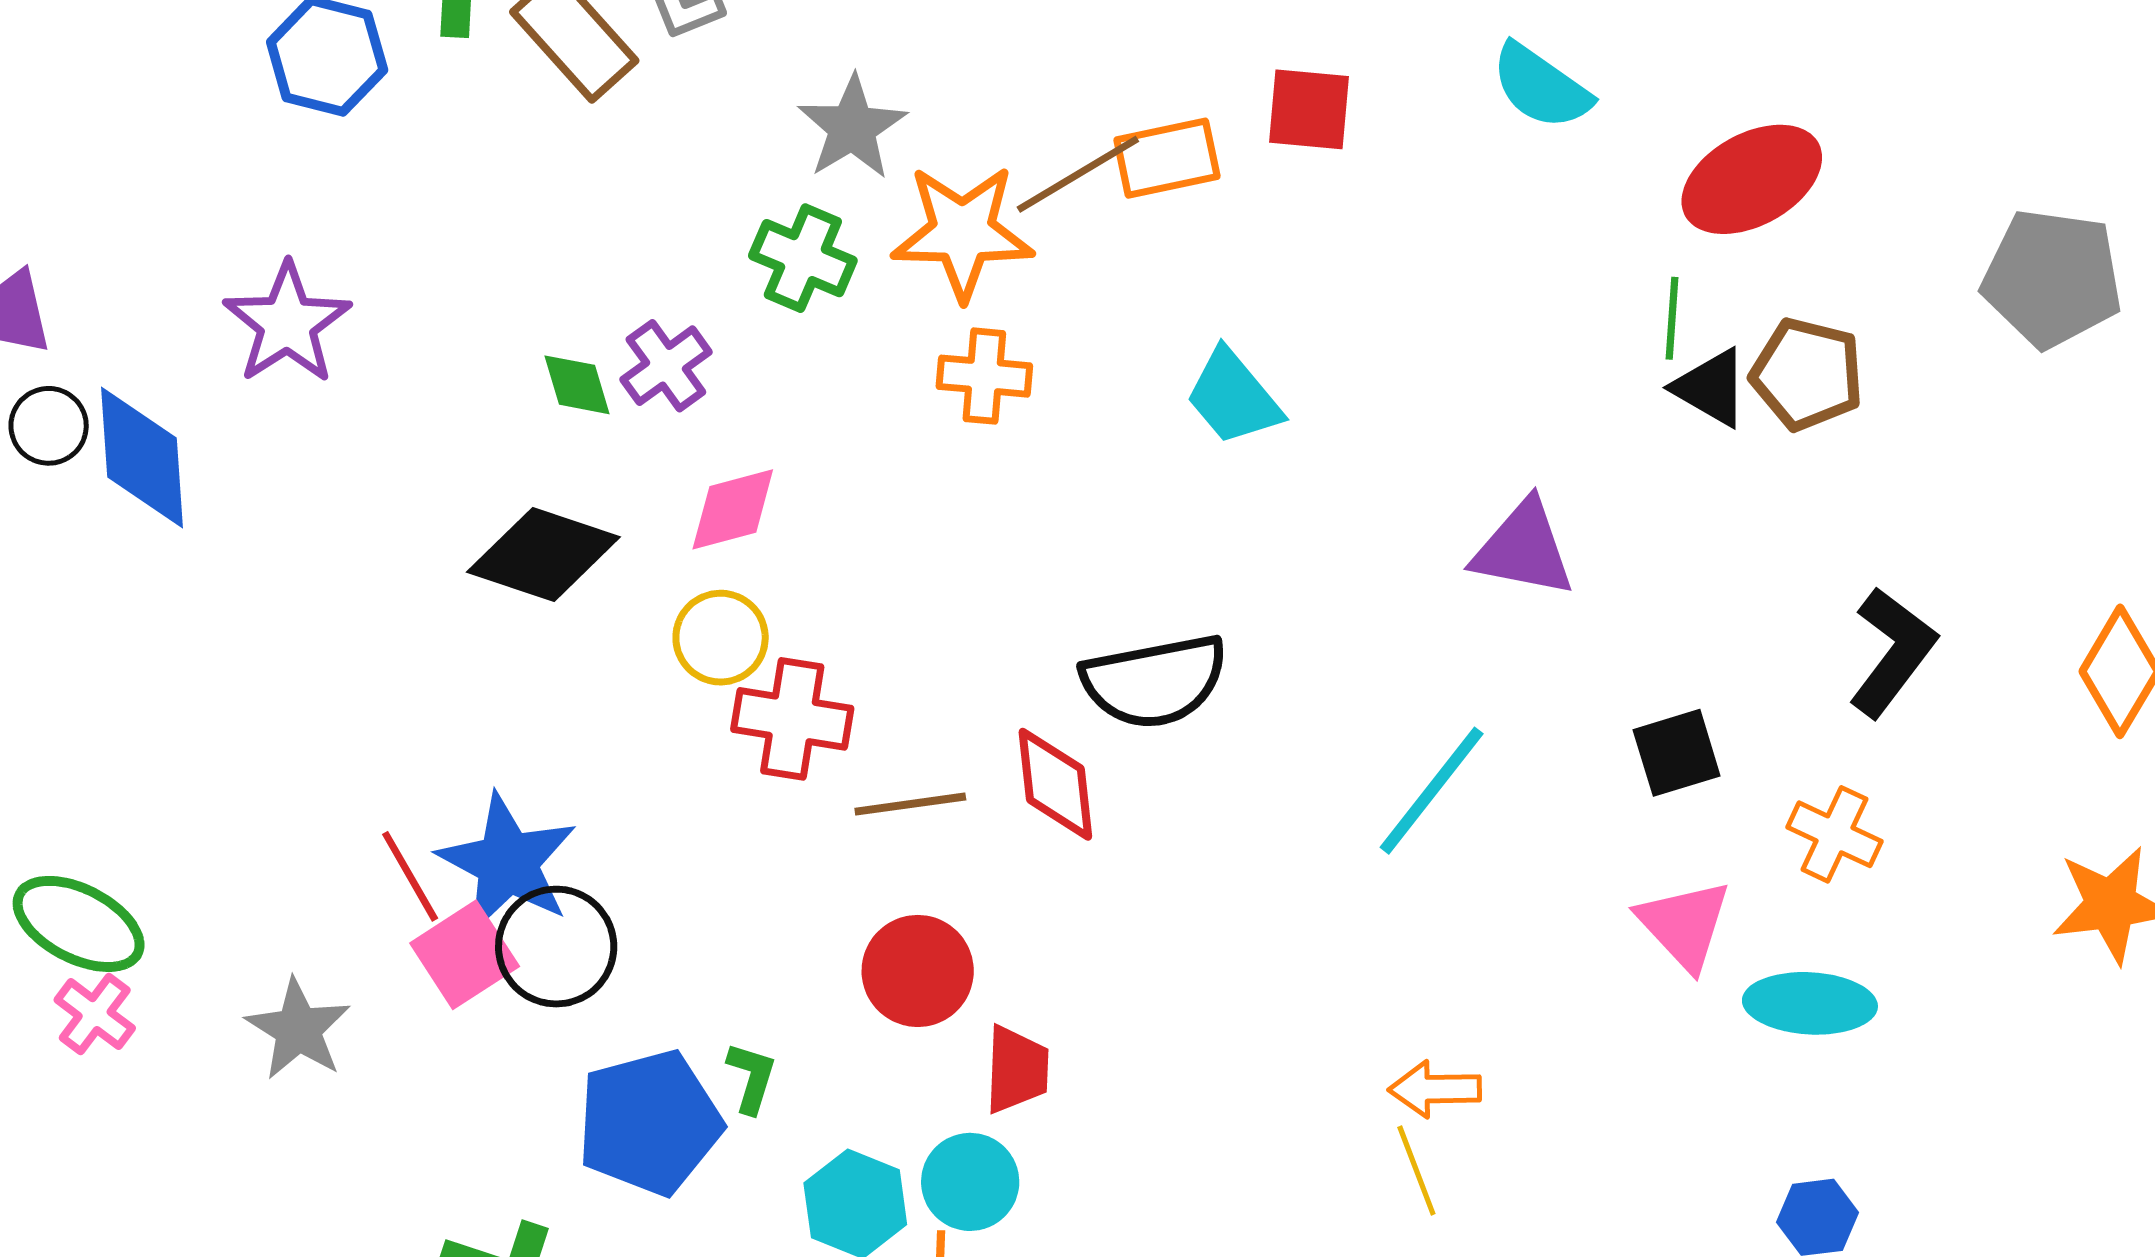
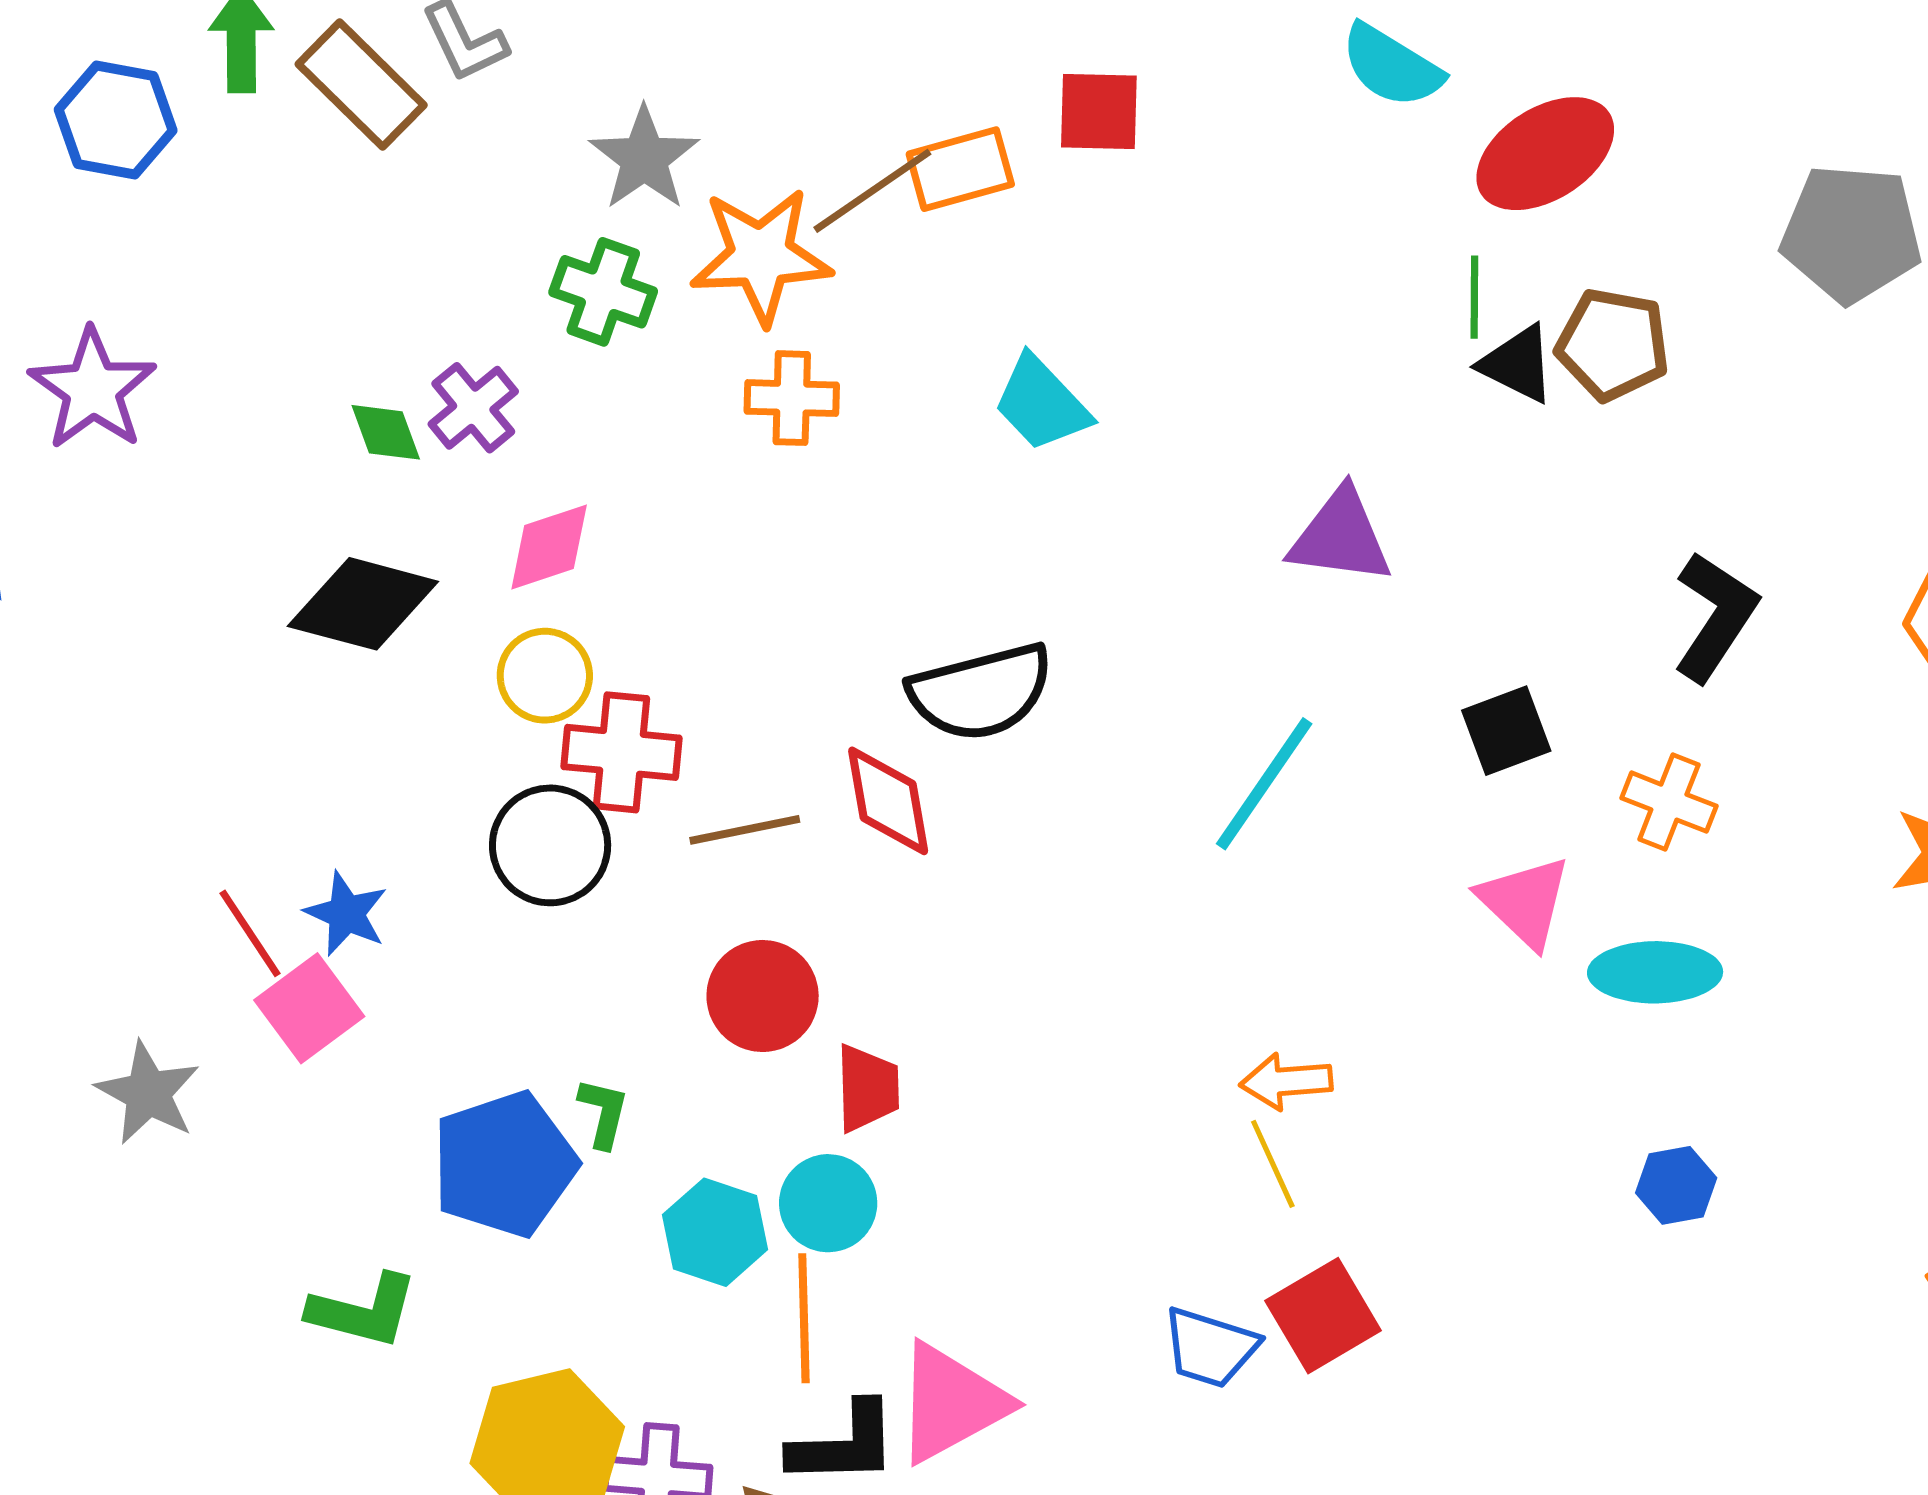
cyan semicircle: (1541, 87) -> (1392, 66), moved
blue star: (507, 863) -> (346, 914), size x0.6
black circle: (556, 947) -> (550, 845), moved

